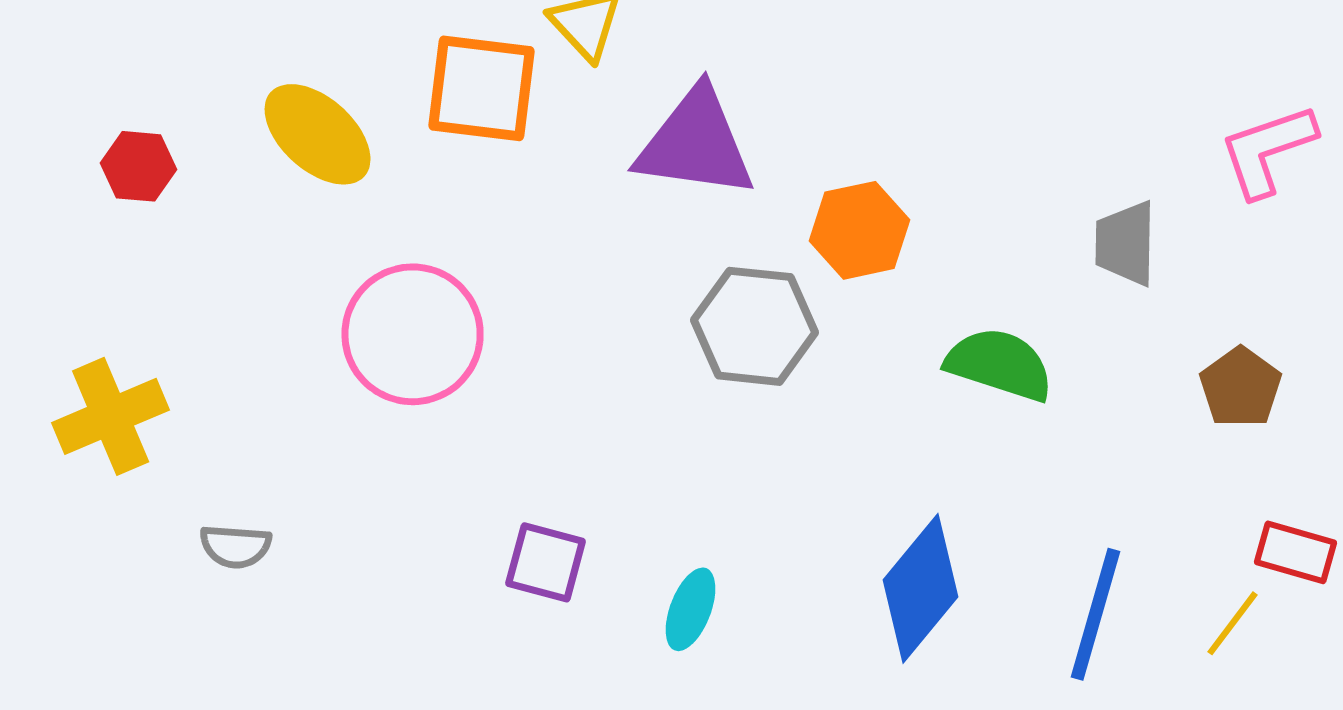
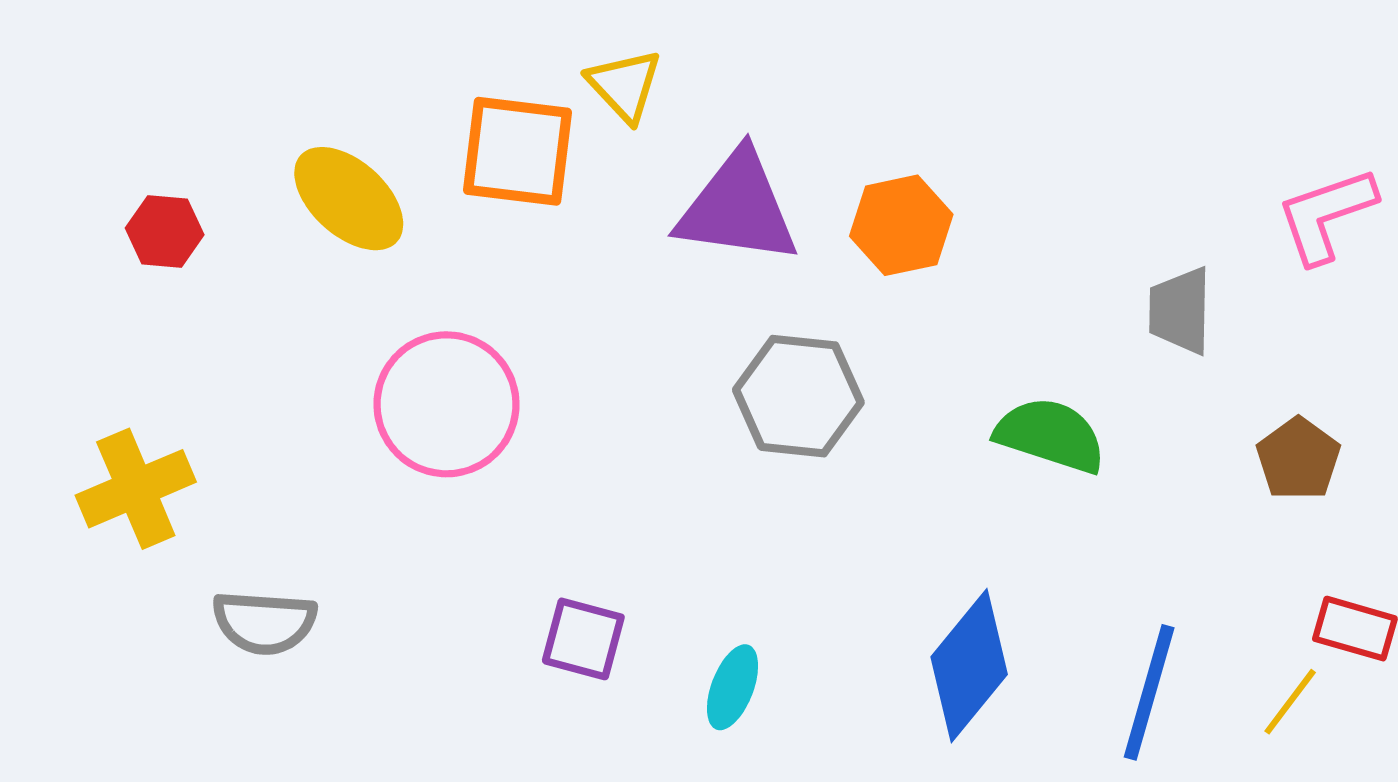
orange hexagon: (860, 230) -> (901, 225), moved
gray semicircle: (236, 546) -> (264, 622), size x1.4

